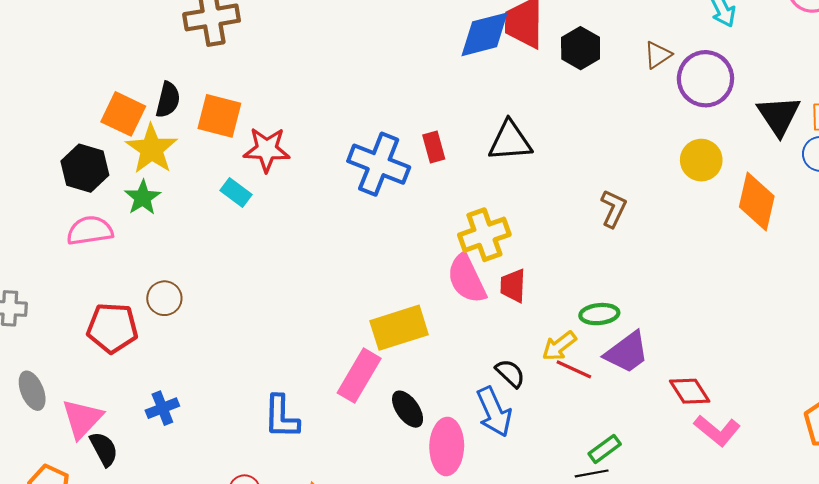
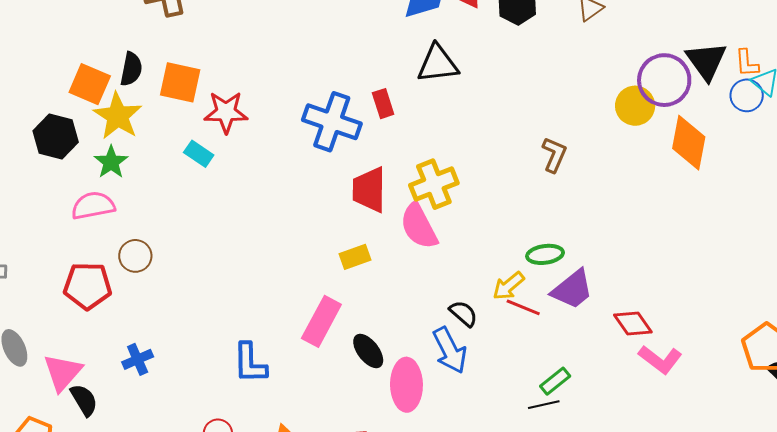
purple circle: (705, 79) -> (664, 80), moved
black triangle: (510, 141) -> (438, 64), moved
pink semicircle: (90, 231) -> (93, 206), moved
red trapezoid: (513, 286) -> (369, 190), moved, size x1.4
yellow rectangle: (399, 328) -> (355, 257), moved, size x0.6

